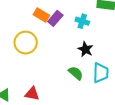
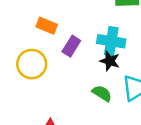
purple rectangle: (55, 18) -> (71, 46), moved
cyan cross: (82, 21) -> (111, 41), moved, size x1.5

